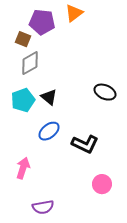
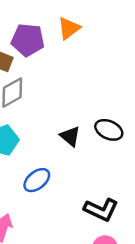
black triangle: (49, 97) -> (70, 136), moved
black L-shape: (85, 144) -> (101, 210), moved

